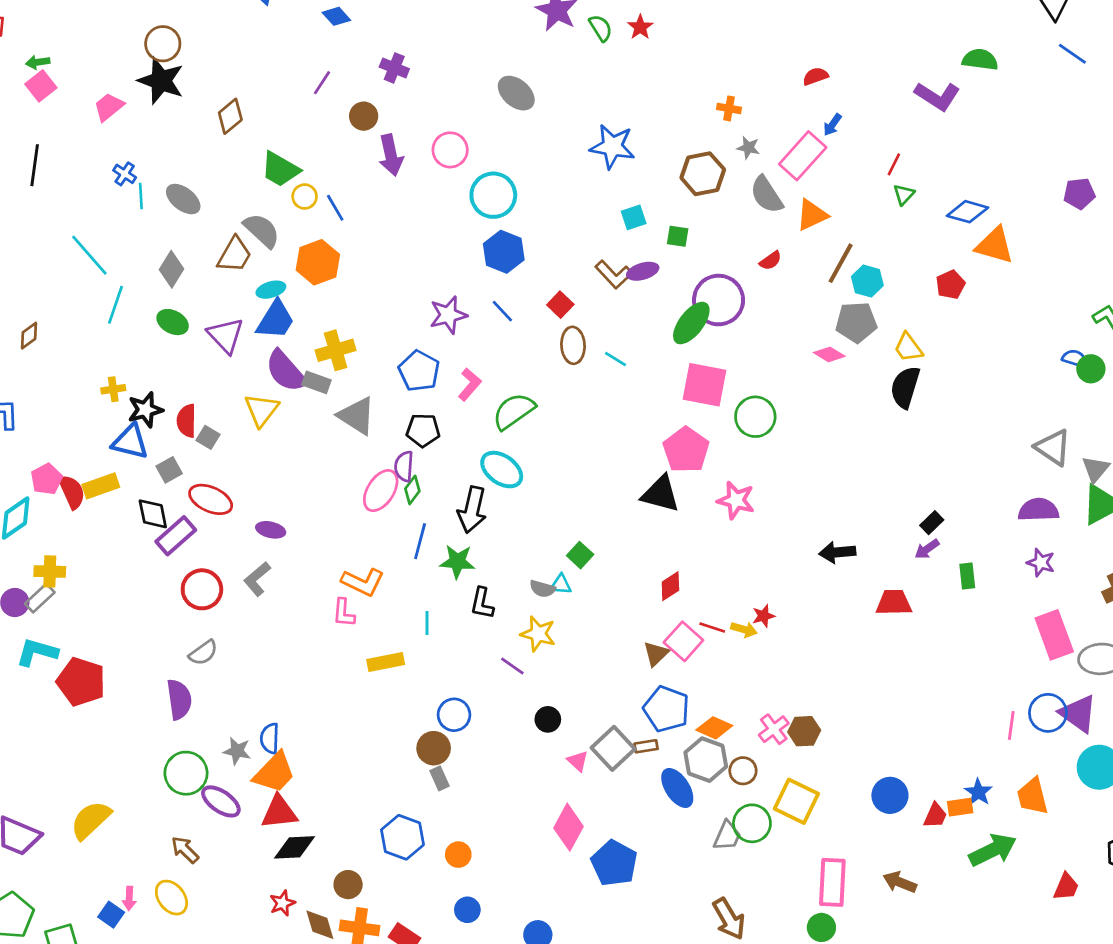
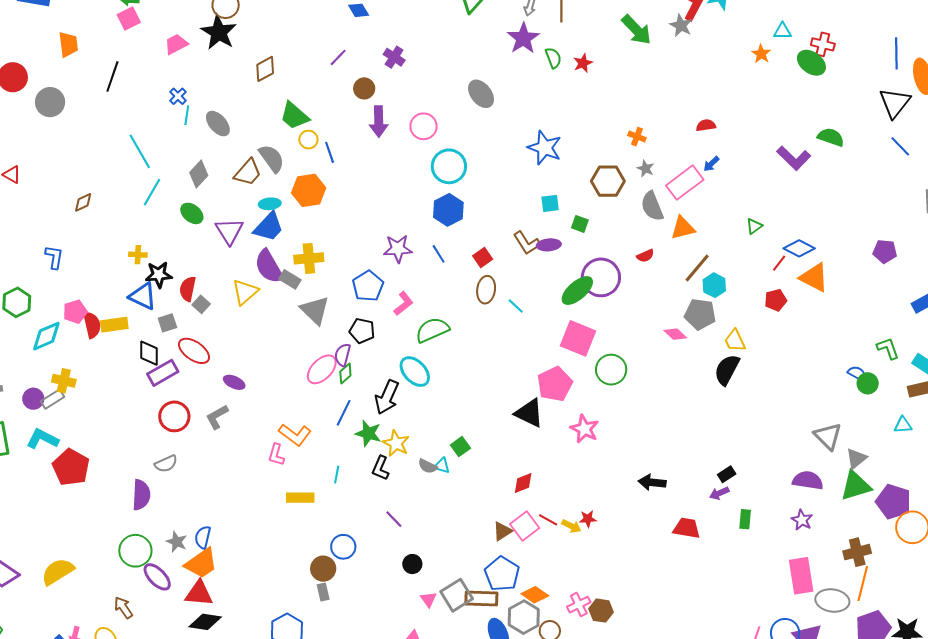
red line: (894, 164) -> (779, 263), moved
yellow star: (538, 634) -> (396, 443), moved
brown rectangle: (646, 746) -> (481, 599), size x1.8

